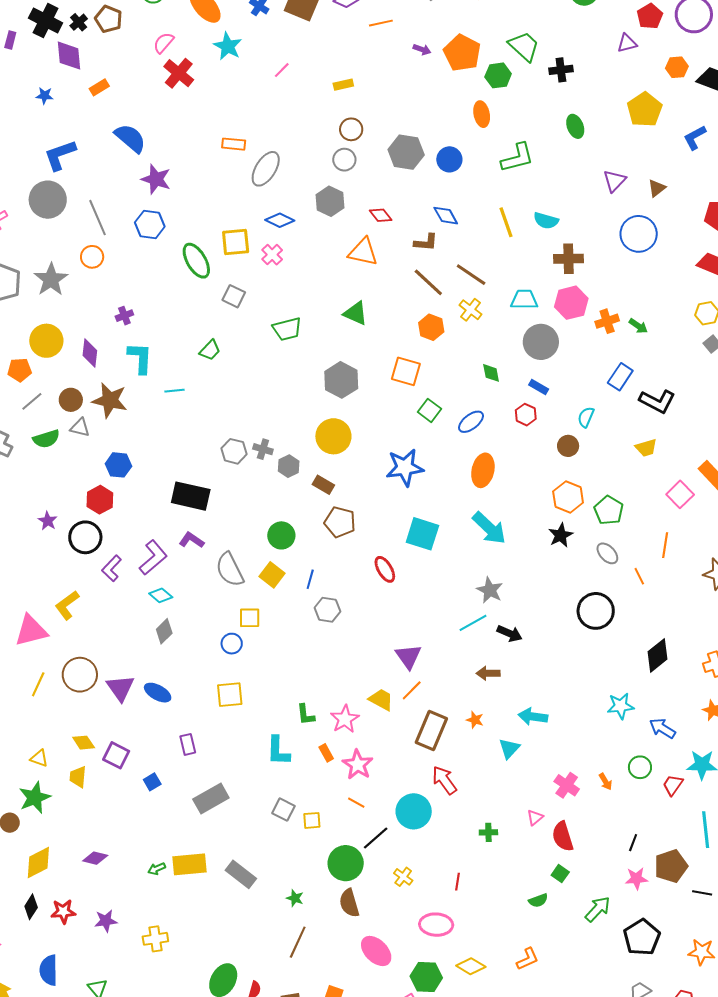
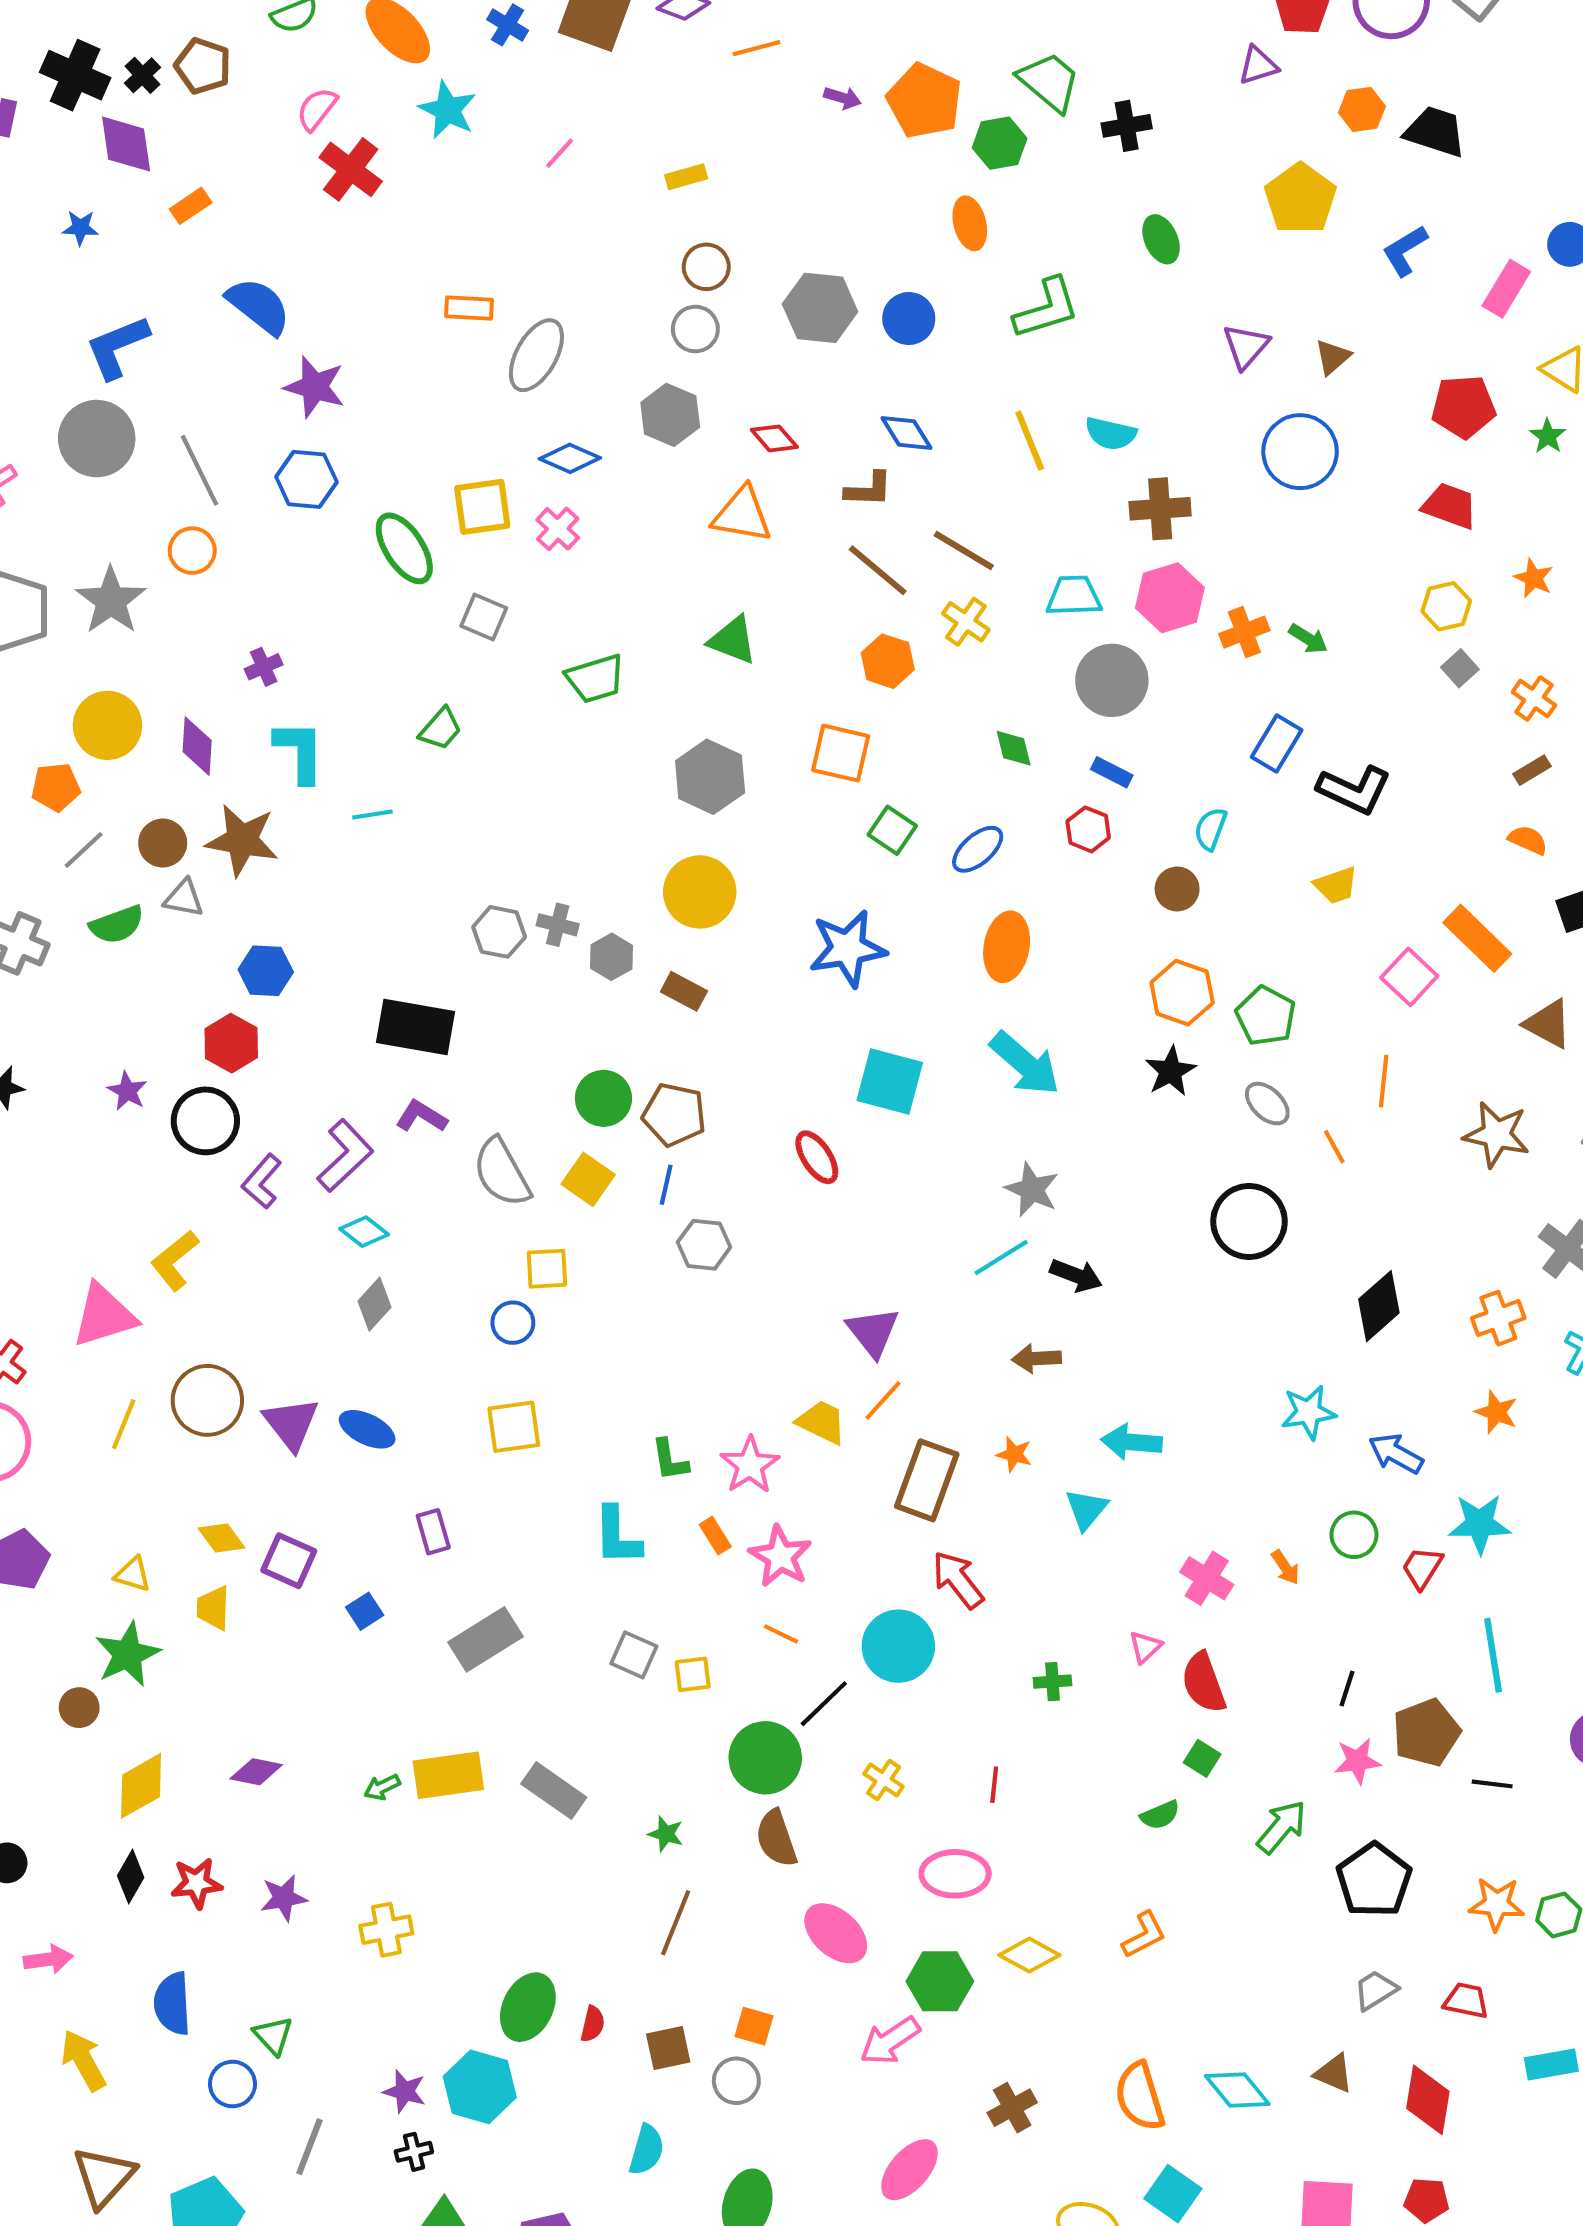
brown pentagon: (340, 522) -> (674, 1115), moved

